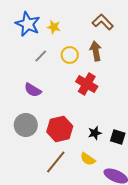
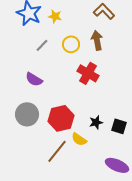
yellow semicircle: (88, 159) -> (79, 139), moved

